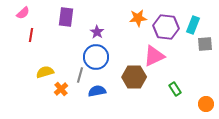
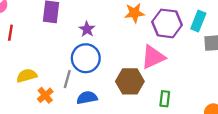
green rectangle: (175, 89) -> (165, 99), moved, turned 40

